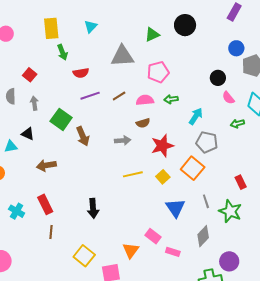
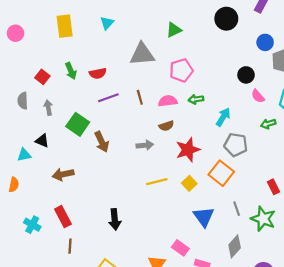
black circle: (185, 25) -> (226, 19), moved
green arrow: (62, 52) -> (71, 71), moved
brown line: (119, 96) -> (140, 97), turned -72

